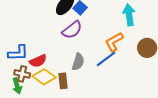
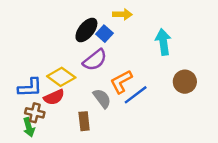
orange L-shape: (114, 42) -> (121, 82), moved
gray semicircle: (78, 62) -> (102, 98), turned -54
yellow diamond: (44, 77) -> (61, 77), moved

